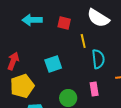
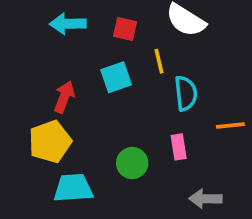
red arrow: (13, 61) -> (64, 97), moved
cyan square: (53, 64) -> (116, 77), moved

